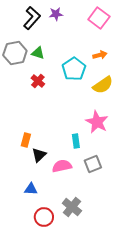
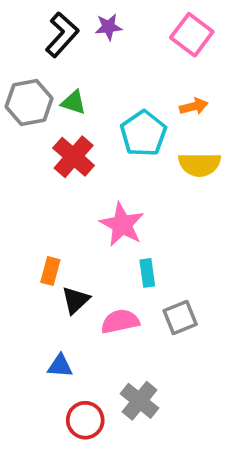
red cross: (38, 81) -> (74, 157), size x1.5
yellow semicircle: (103, 85) -> (200, 164), turned 35
pink star: (97, 122) -> (122, 225), moved

